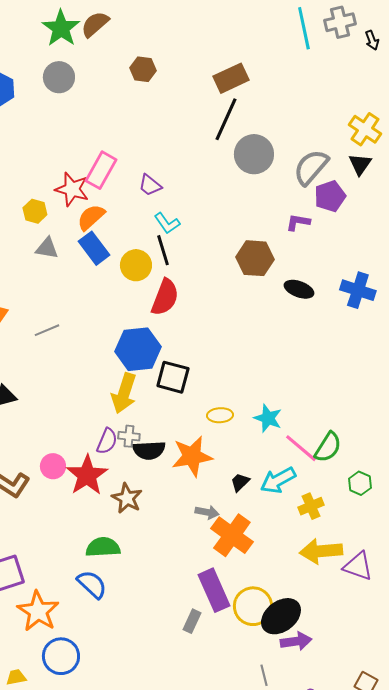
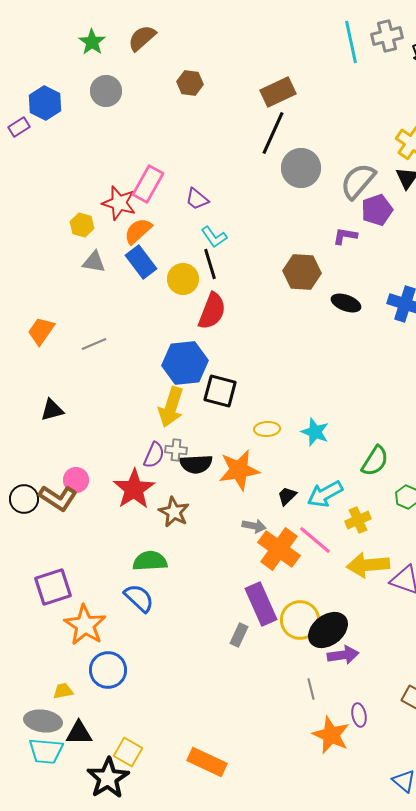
green star: (61, 28) -> (92, 42), moved, size x0.7
pink line: (301, 448) -> (315, 540), moved
pink circle: (53, 466) -> (76, 480), moved

